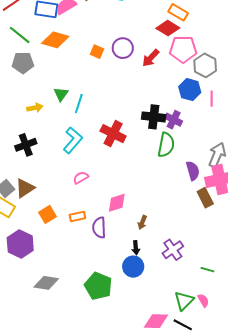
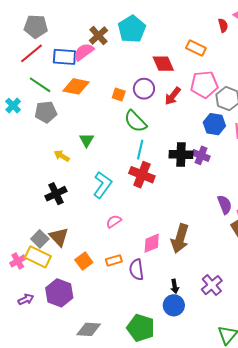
red diamond: (168, 28) -> (163, 64), moved, turned 40
cyan line: (79, 104) -> (140, 150), moved
yellow arrow: (35, 108) -> (62, 156), turned -133
green semicircle: (166, 145) -> (135, 121), moved, turned 130
brown triangle: (25, 188) -> (59, 237), turned -35
brown arrow: (142, 222) -> (180, 239), moved, size x2.0

